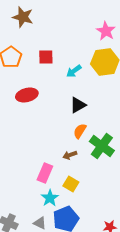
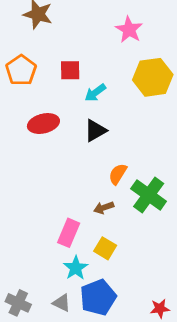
pink star: (106, 31) -> (129, 30), moved
cyan arrow: (74, 71) -> (95, 93), moved
black triangle: (78, 105) -> (95, 131), moved

